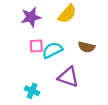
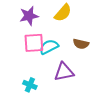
pink square: (36, 46) -> (34, 43), size x1.5
purple triangle: (68, 77) -> (64, 72), turned -30

